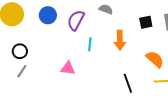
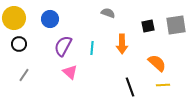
purple semicircle: (76, 20) -> (63, 46), moved
black circle: (20, 51) -> (19, 44), moved
pink triangle: (68, 68) -> (70, 72), turned 35

